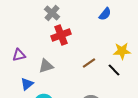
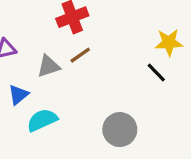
brown line: (89, 63) -> (80, 55), moved

